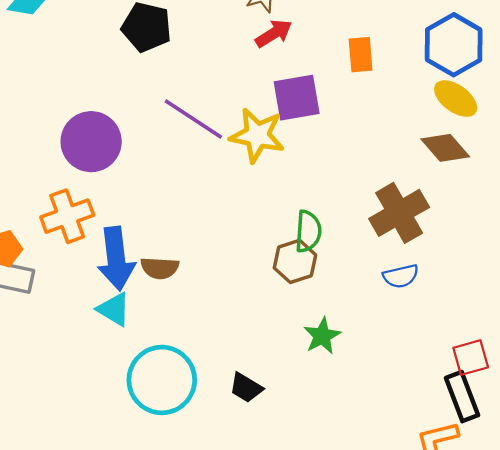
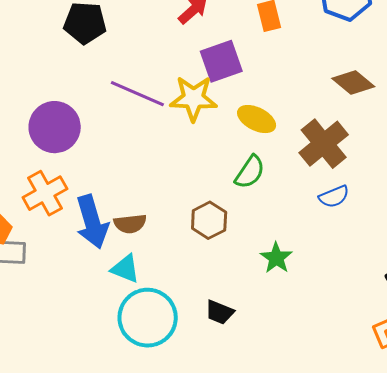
yellow ellipse: (456, 99) -> (257, 119), moved
green semicircle: (308, 231) -> (250, 172), turned 39
brown hexagon: (295, 261) -> (209, 220), moved
cyan triangle: (114, 309) -> (125, 269), moved

